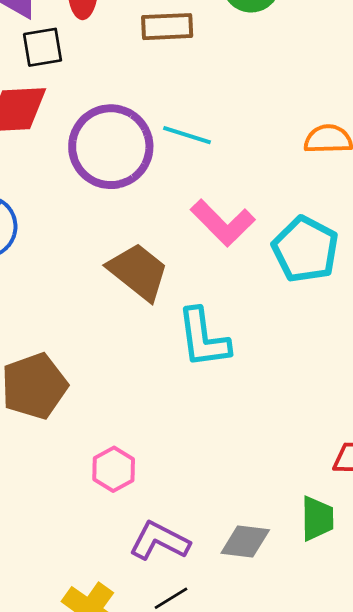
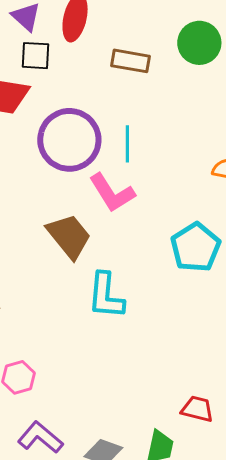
cyan line: (187, 135) -> (127, 144), turned 60
pink L-shape: (223, 223) -> (112, 193), moved

